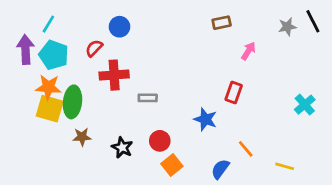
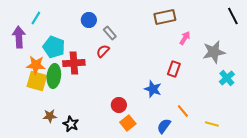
brown rectangle: (222, 23) -> (165, 17), size x1.5
gray star: (287, 27) -> (214, 52), moved, size x1.6
red semicircle: (94, 48) -> (103, 51), moved
cyan pentagon: (54, 55) -> (54, 47), moved
red cross: (114, 75) -> (74, 63), moved
gray rectangle: (148, 98) -> (110, 33), moved, turned 48
brown star: (82, 137) -> (50, 116), moved
black star: (122, 148) -> (71, 124), moved

